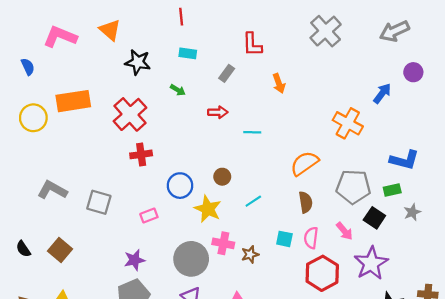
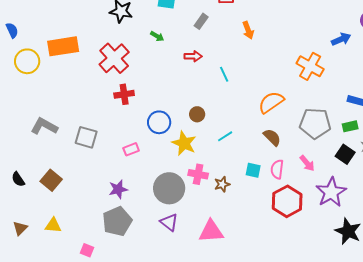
blue semicircle: (28, 67) -> (12, 30), moved
blue arrow: (382, 93) -> (341, 39), turned 30
cyan line: (252, 132) -> (224, 74), turned 63
brown semicircle: (306, 202) -> (272, 137), turned -36
black square: (374, 218) -> (345, 154), moved

